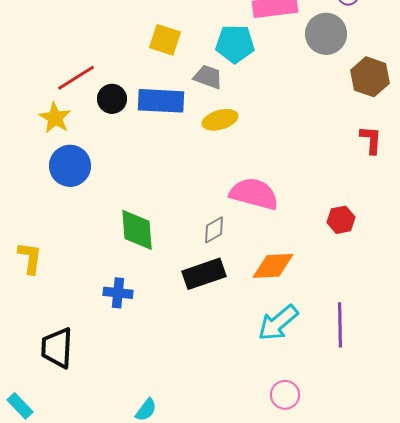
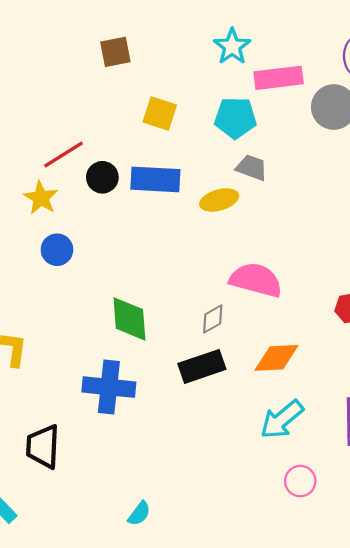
gray trapezoid: (208, 77) -> (252, 168), moved
blue circle: (70, 166) -> (57, 250), size x0.7
blue cross: (118, 293) -> (109, 387), size x1.6
pink circle: (285, 395) -> (300, 481), moved

